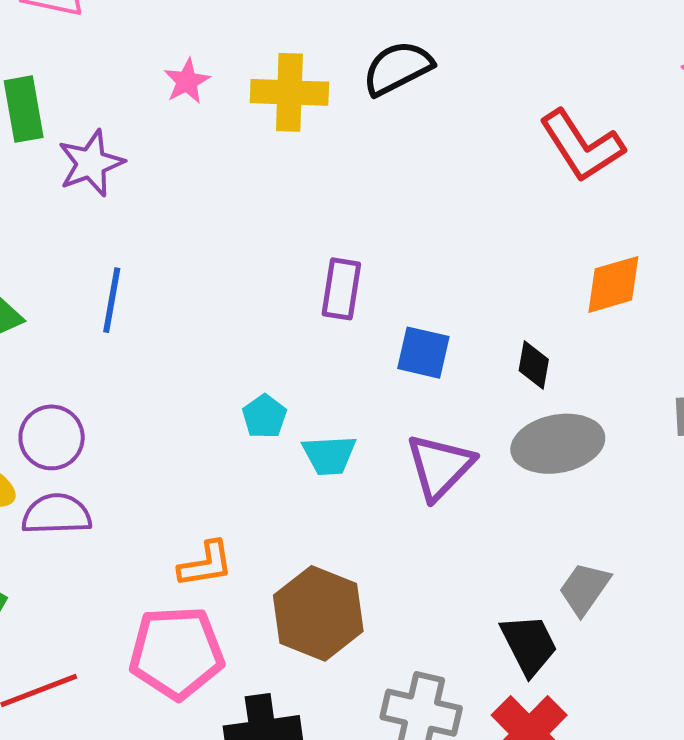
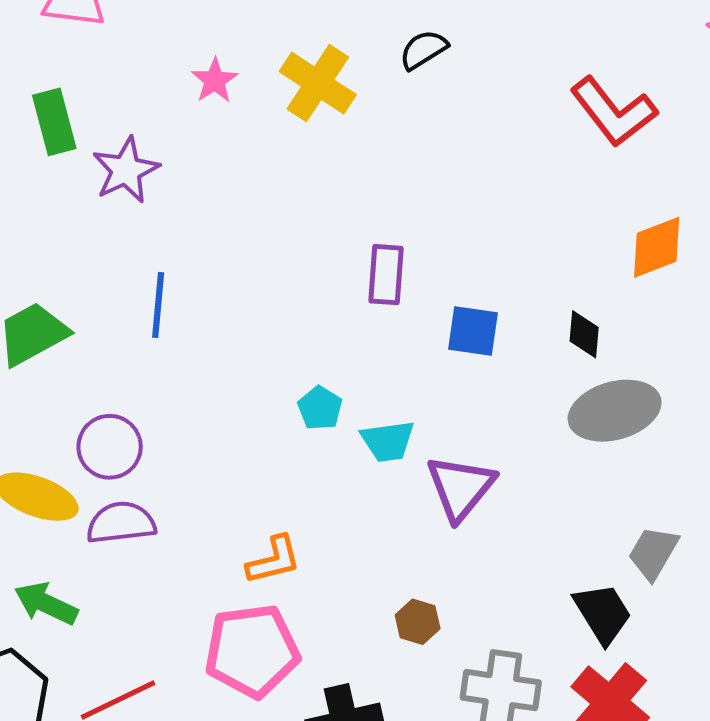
black semicircle: (398, 68) -> (423, 50), size x0.7
yellow cross: (289, 92) -> (318, 83), turned 36
purple triangle: (440, 467) -> (461, 488), moved
brown hexagon: (318, 613) -> (418, 622), moved, size x0.5

